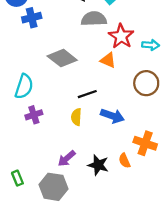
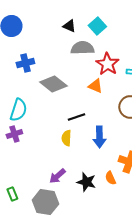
blue cross: (32, 18) -> (25, 63), moved
purple cross: (34, 115) -> (14, 134), moved
blue arrow: (112, 116) -> (99, 137), turned 70

